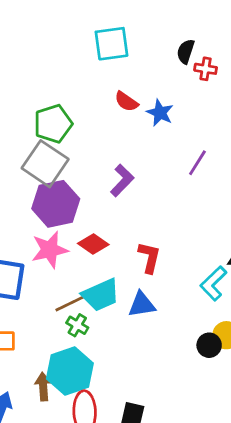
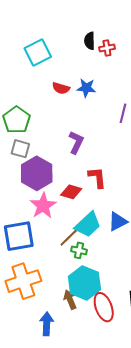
gray square: (45, 164) -> (20, 149), size x0.6
red L-shape: (149, 257) -> (97, 177), moved

